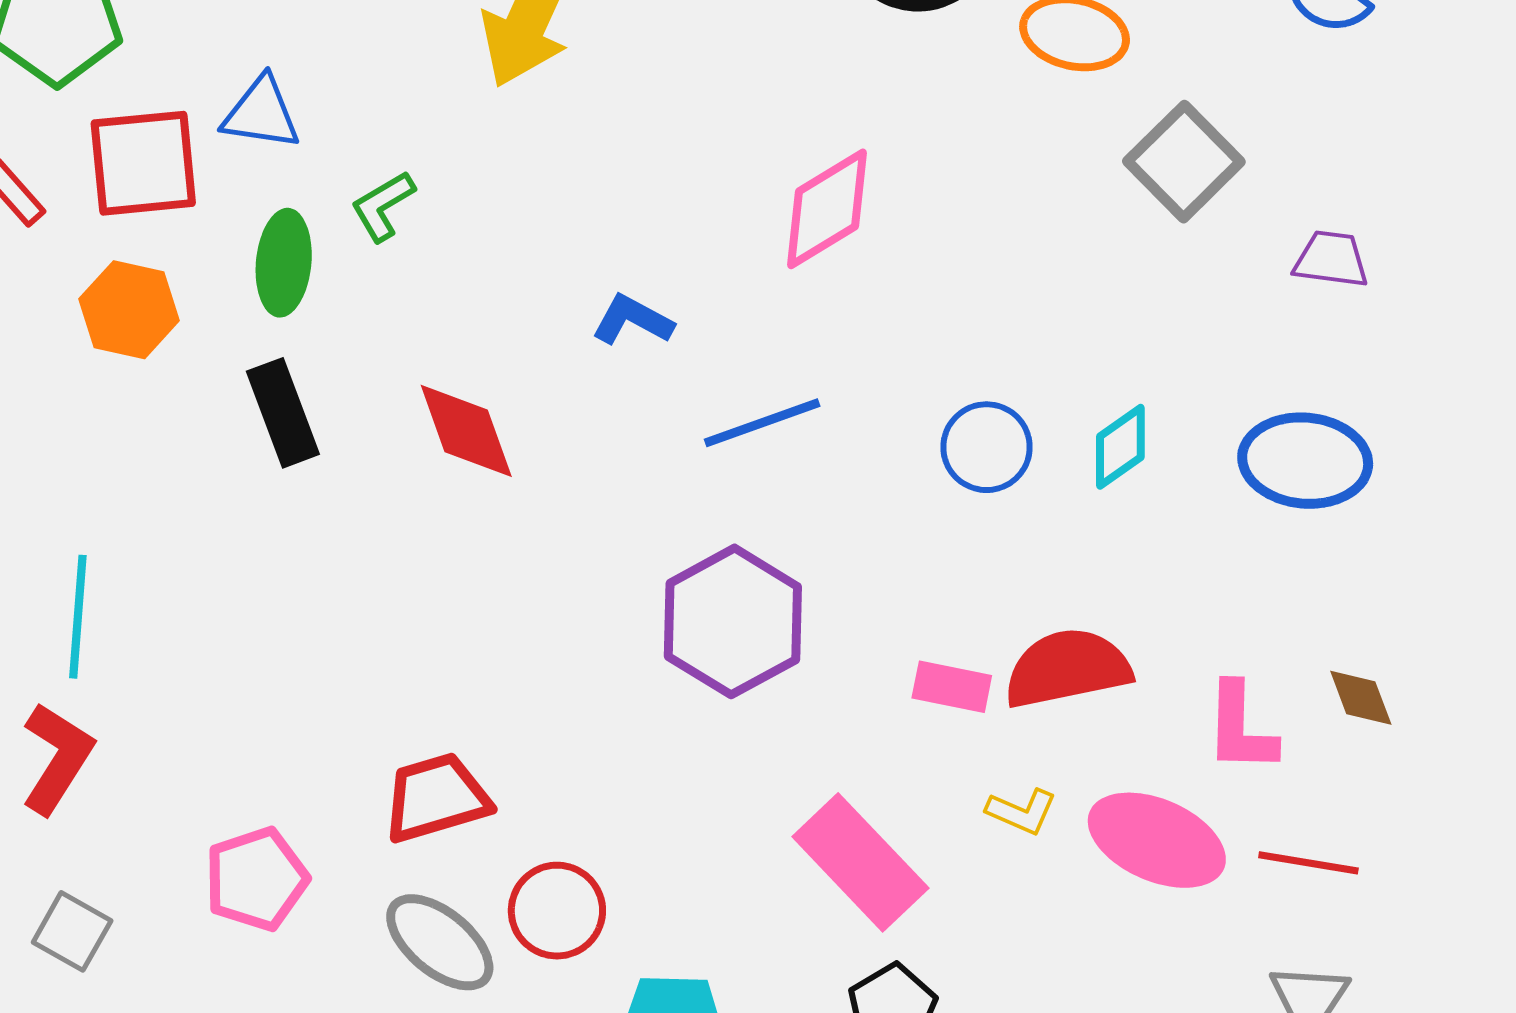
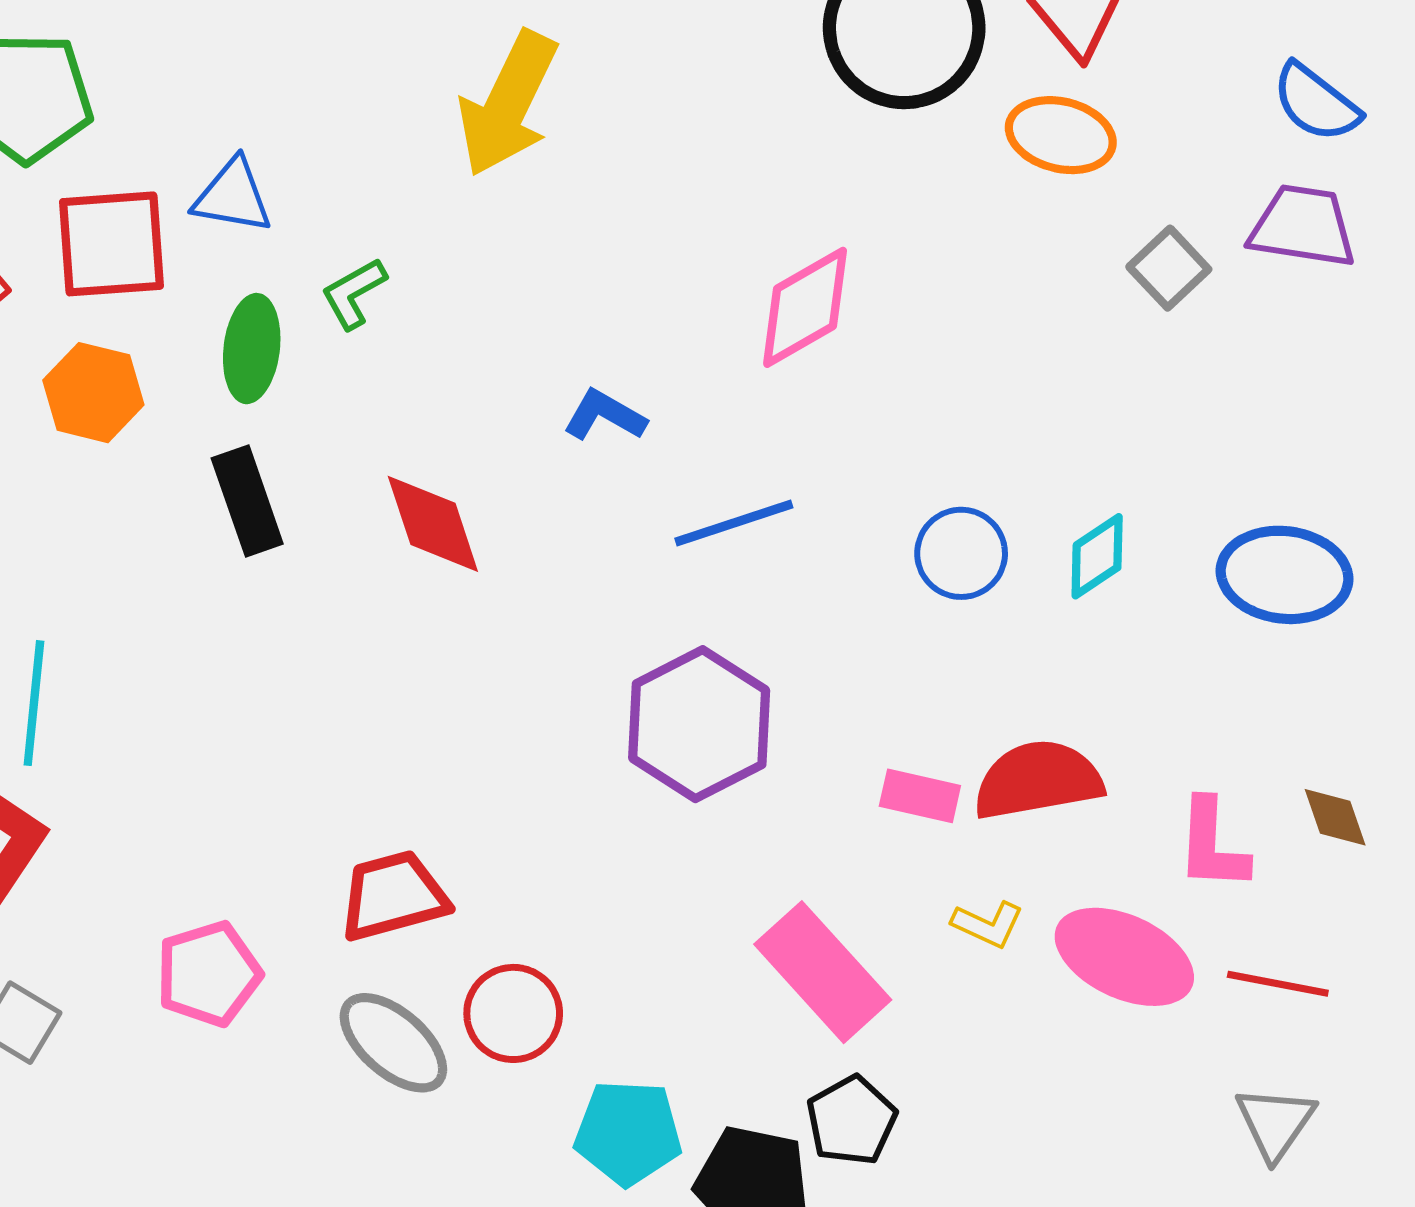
gray square: (1184, 162) -> (1169, 268), size x0.7
purple trapezoid: (1331, 259) -> (1303, 226), moved, size x1.4

